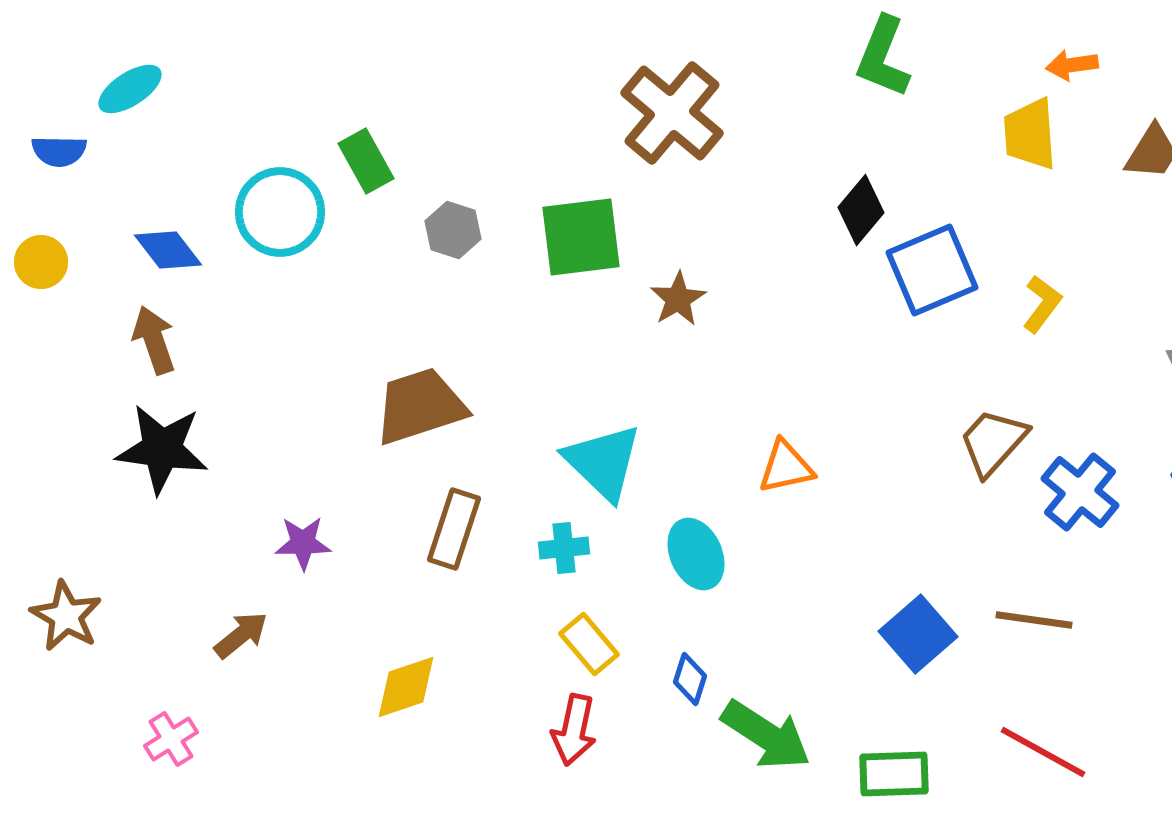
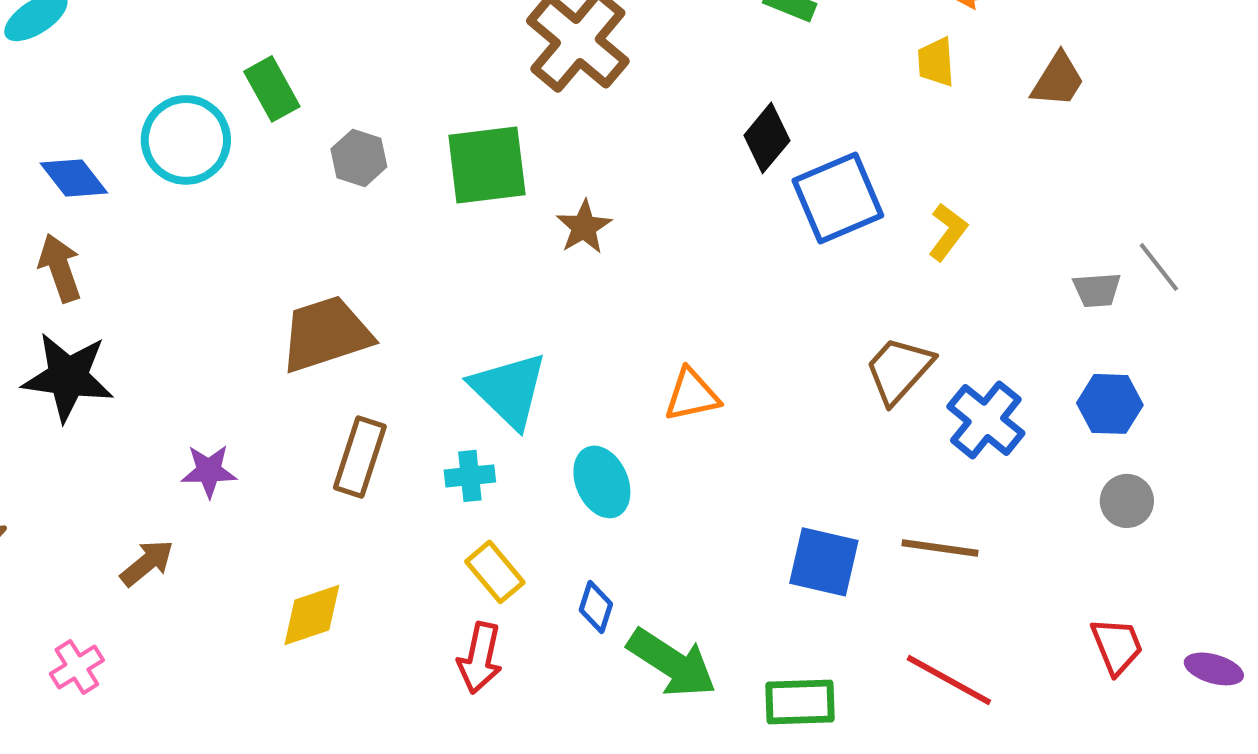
yellow trapezoid: (1030, 134) -> (936, 62), size x0.7
blue square: (918, 634) -> (824, 562), turned -36

